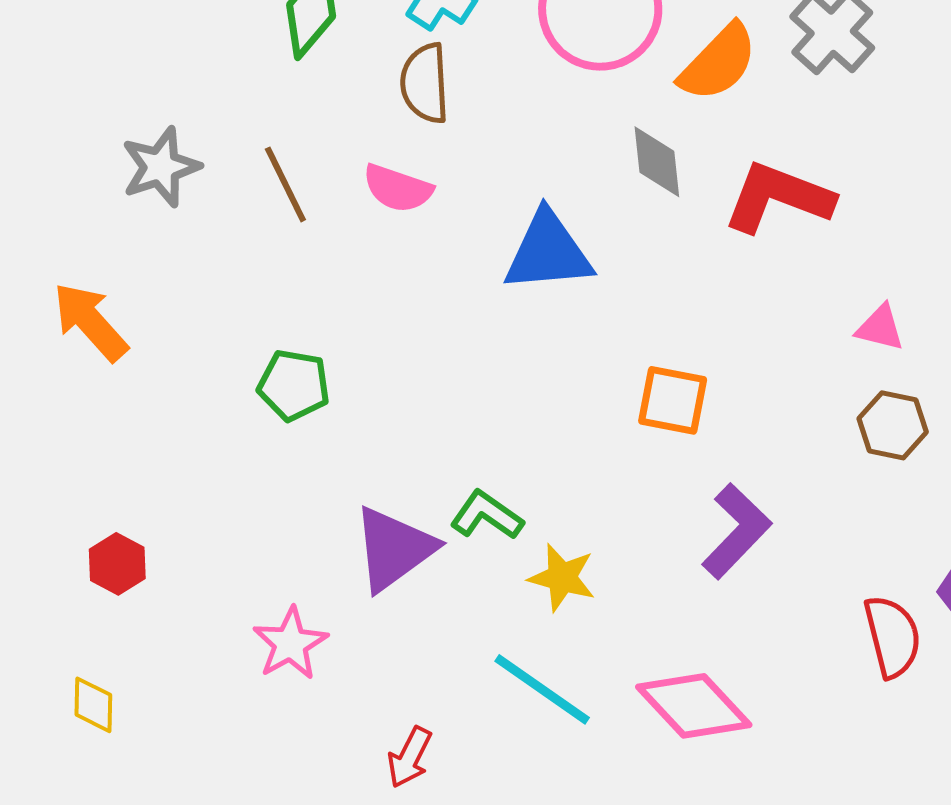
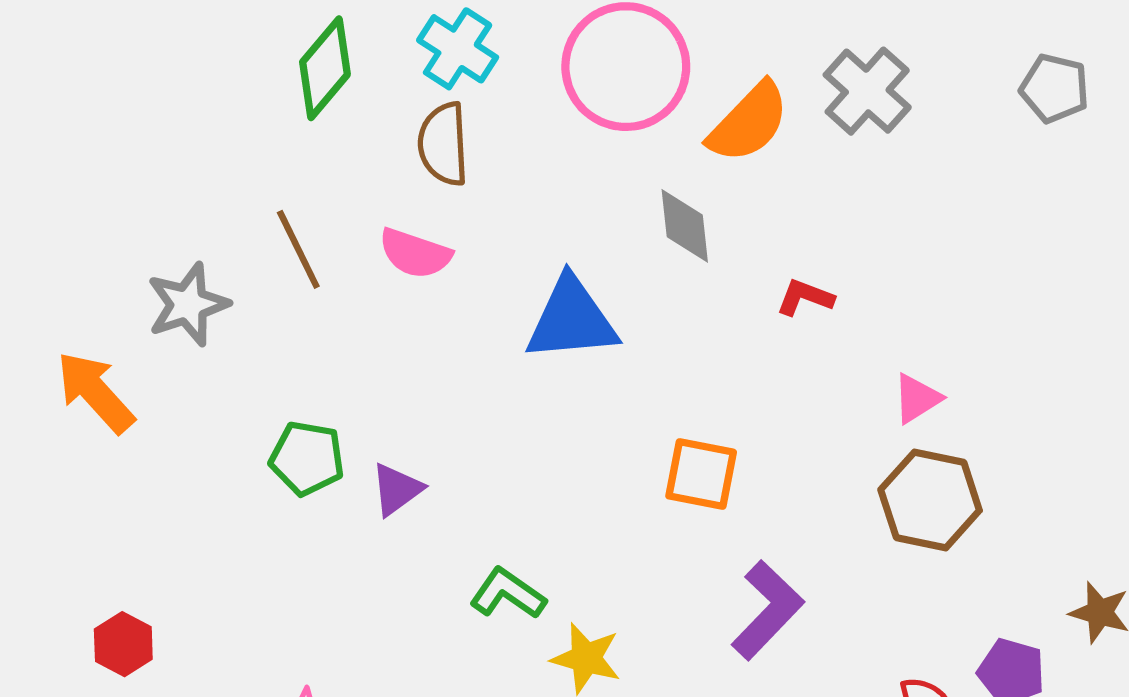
gray star: (161, 167) -> (188, 304), moved
red L-shape: (778, 197) -> (805, 297), moved, size x0.5
pink triangle: (880, 328) -> (917, 398), turned -46
brown hexagon: (893, 425) -> (930, 500), size x1.4
purple triangle: (394, 549) -> (397, 489), moved, size x0.6

